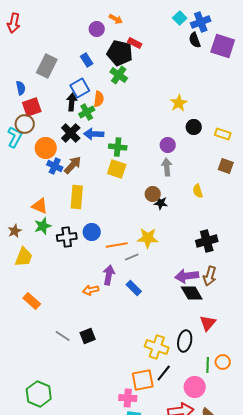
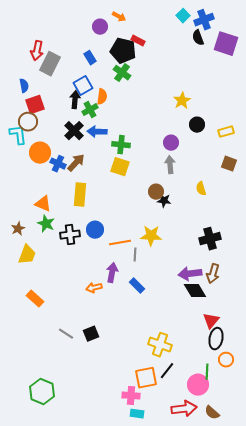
red arrow: (14, 23) -> (37, 51), moved
yellow rectangle: (223, 134) -> (226, 132), turned -35
cyan L-shape: (15, 137) -> (18, 135), turned -35
orange circle: (46, 148) -> (40, 153), moved
green star: (43, 226) -> (46, 224), turned -30
gray line: (132, 257) -> (135, 255), turned -64
black ellipse: (185, 341) -> (216, 339), moved
green line: (208, 365) -> (207, 372), moved

